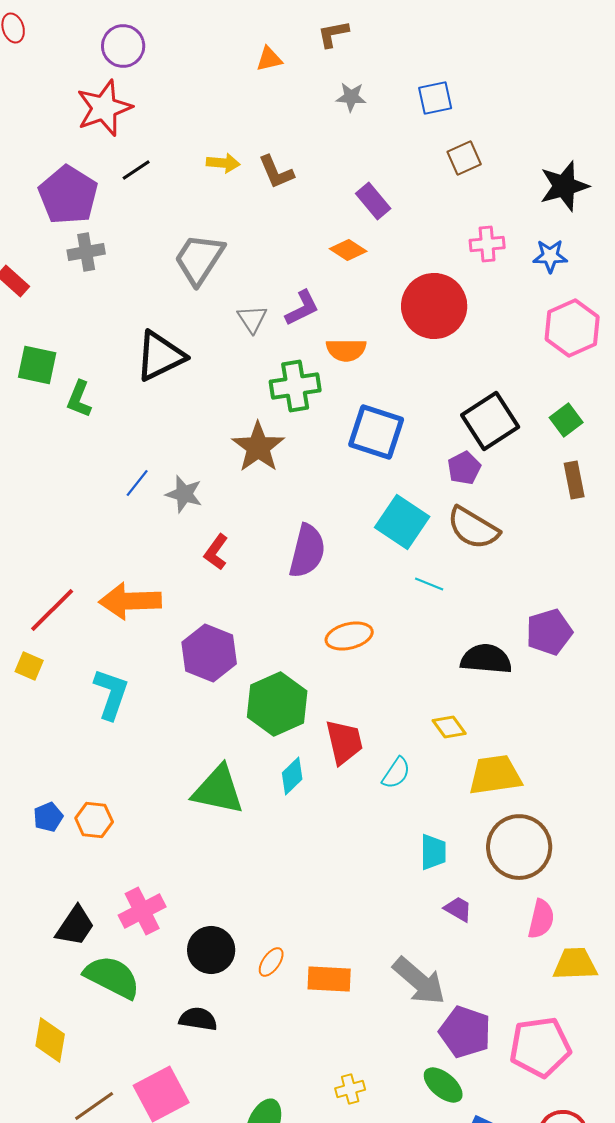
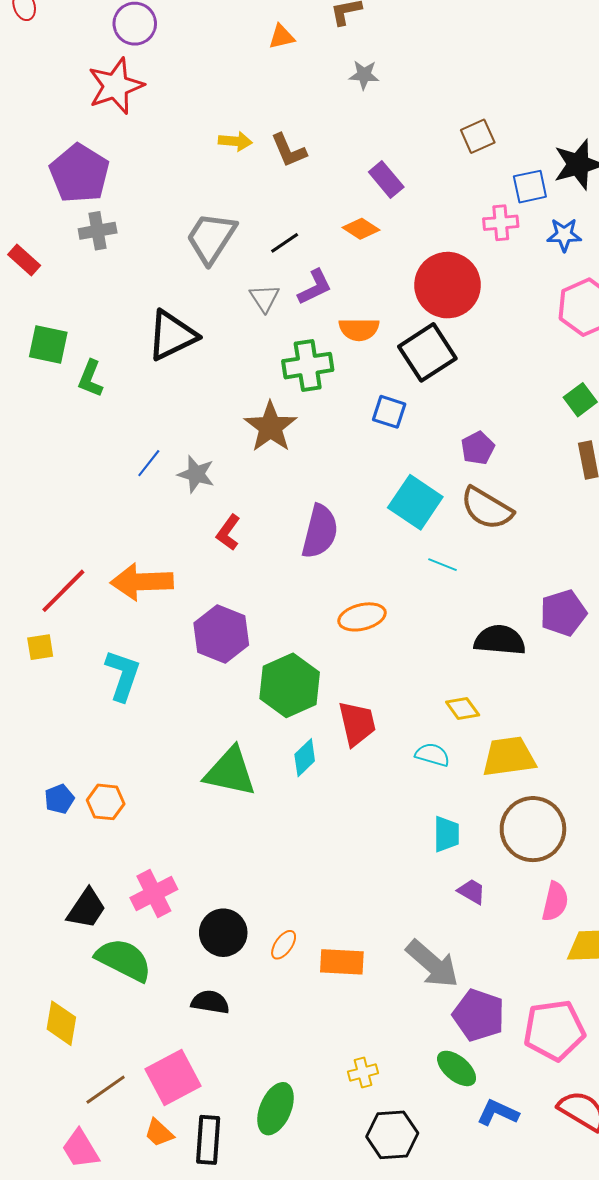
blue square: (435, 98) -> (530, 187), moved
black line: (136, 170) -> (285, 243), moved
black square: (490, 421) -> (427, 352), moved
blue square: (376, 432) -> (389, 412), size x0.6
yellow square: (29, 666) -> (40, 647), turned -32
cyan semicircle: (396, 773) -> (432, 755), moved, turned -108

